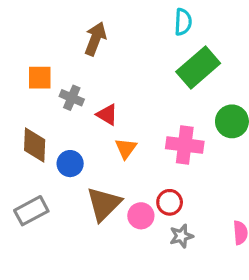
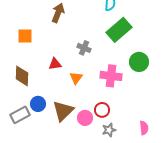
gray cross: (72, 98) -> (84, 48), moved
red triangle: (107, 115) -> (55, 64), moved, turned -40
blue circle: (70, 164) -> (38, 104), moved

